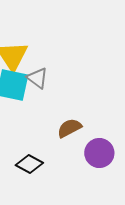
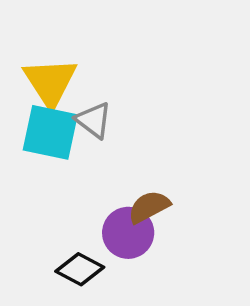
purple circle: (99, 153) -> (128, 233), moved

